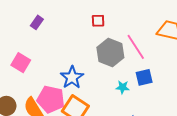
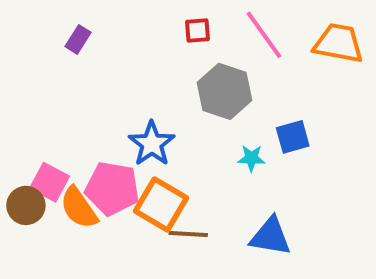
pink line: (136, 47) -> (264, 35), moved
pink square: (21, 63) -> (50, 182), moved

